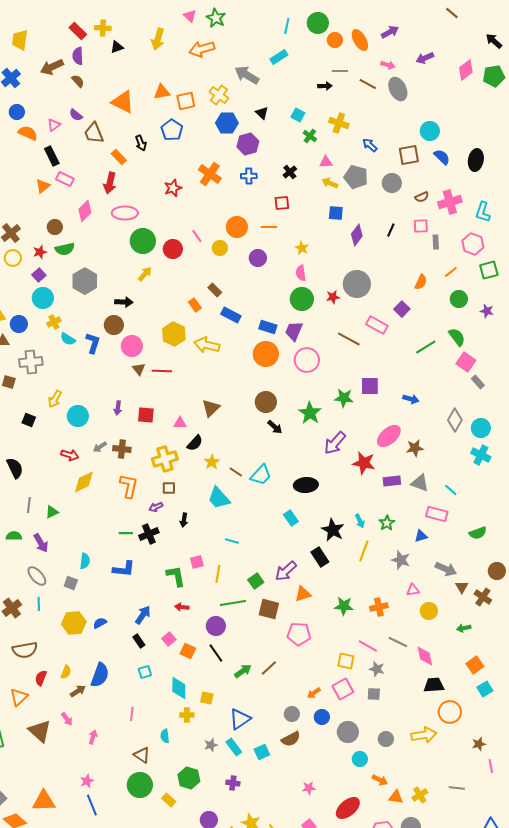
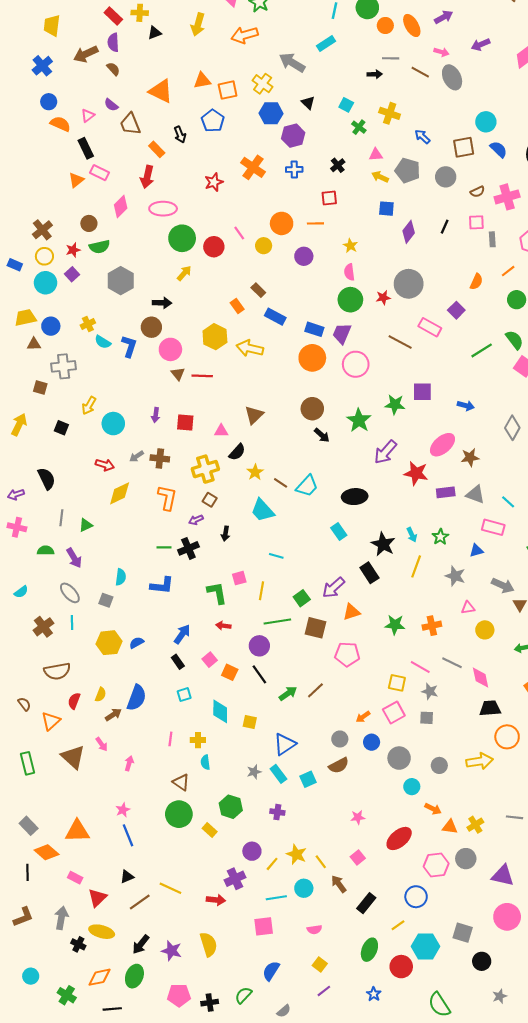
cyan circle: (43, 298) -> (46, 283), moved
brown square: (169, 488) -> (210, 500), turned 32
yellow cross: (187, 715) -> (198, 740), moved

